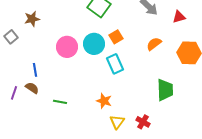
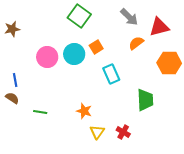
red triangle: (179, 17) -> (159, 27), size x1.5
orange semicircle: (154, 44) -> (136, 43), moved
cyan rectangle: (115, 64) -> (111, 74), moved

